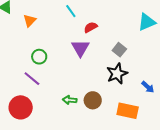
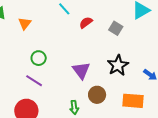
purple triangle: (80, 48) -> (81, 70), moved
gray square: (119, 50) -> (116, 28), moved
green arrow: (70, 100) -> (74, 107), moved, turned -96

